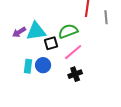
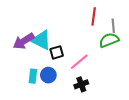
cyan triangle: (36, 31) -> (41, 40), turned 35
green semicircle: (68, 31) -> (109, 40), moved
purple arrow: (19, 32) -> (24, 41), size x1.5

